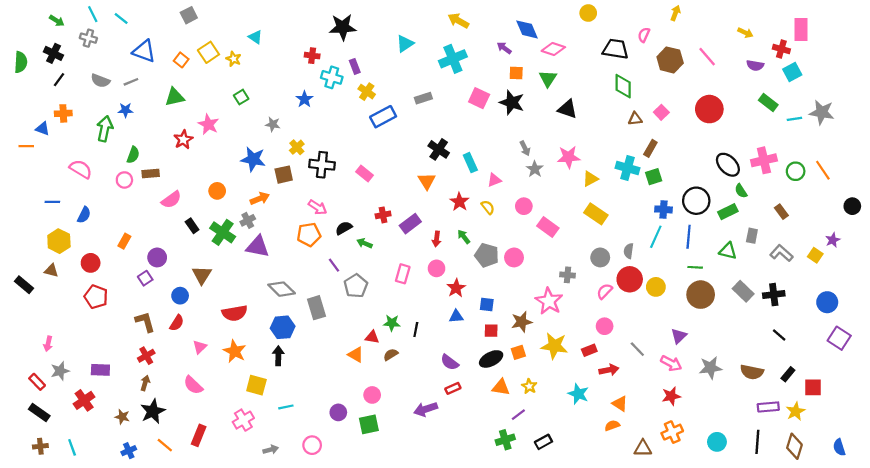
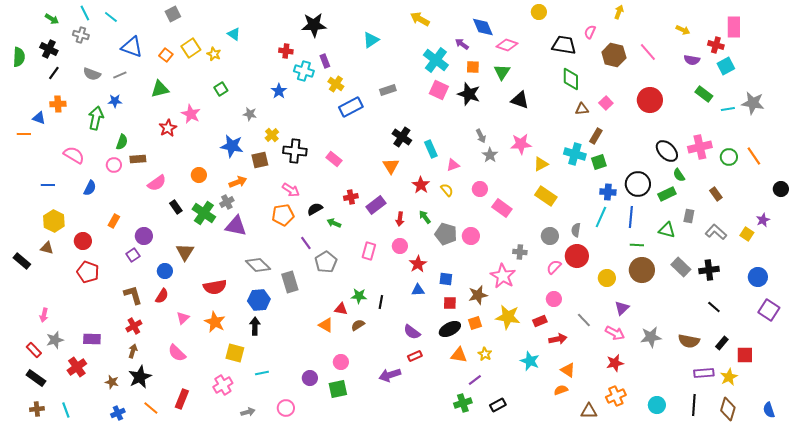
cyan cross: (453, 59) -> (436, 60), moved, turned -30
blue semicircle: (84, 215) -> (90, 188), moved
yellow circle: (656, 287) -> (607, 278), moved

